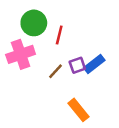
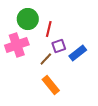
purple square: (77, 65) -> (59, 46), moved
orange rectangle: (79, 110) -> (51, 85), moved

